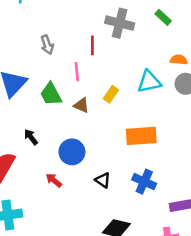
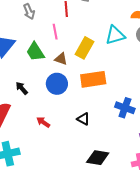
yellow rectangle: (111, 94) -> (85, 48), size x1.5
orange rectangle: (141, 136) -> (93, 79), moved
blue circle: (72, 152) -> (57, 84), moved
blue cross: (144, 182) -> (125, 108), moved

